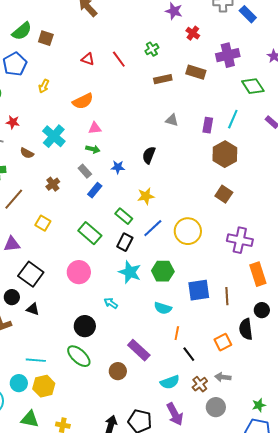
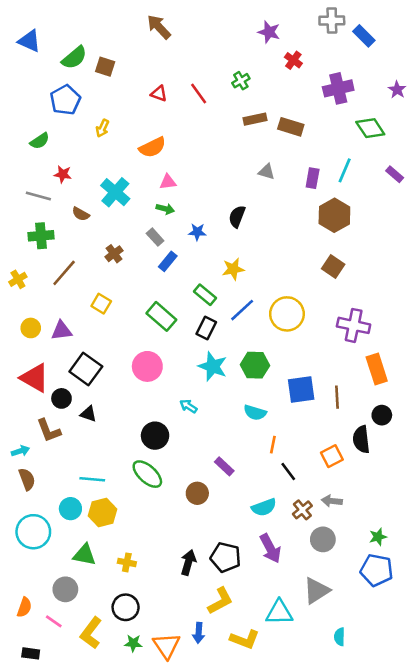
brown rectangle: (196, 72) -> (291, 127), moved
purple rectangle: (139, 350) -> (224, 466), size x0.7

